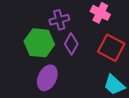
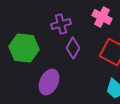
green hexagon: (39, 43) -> (24, 48), moved

